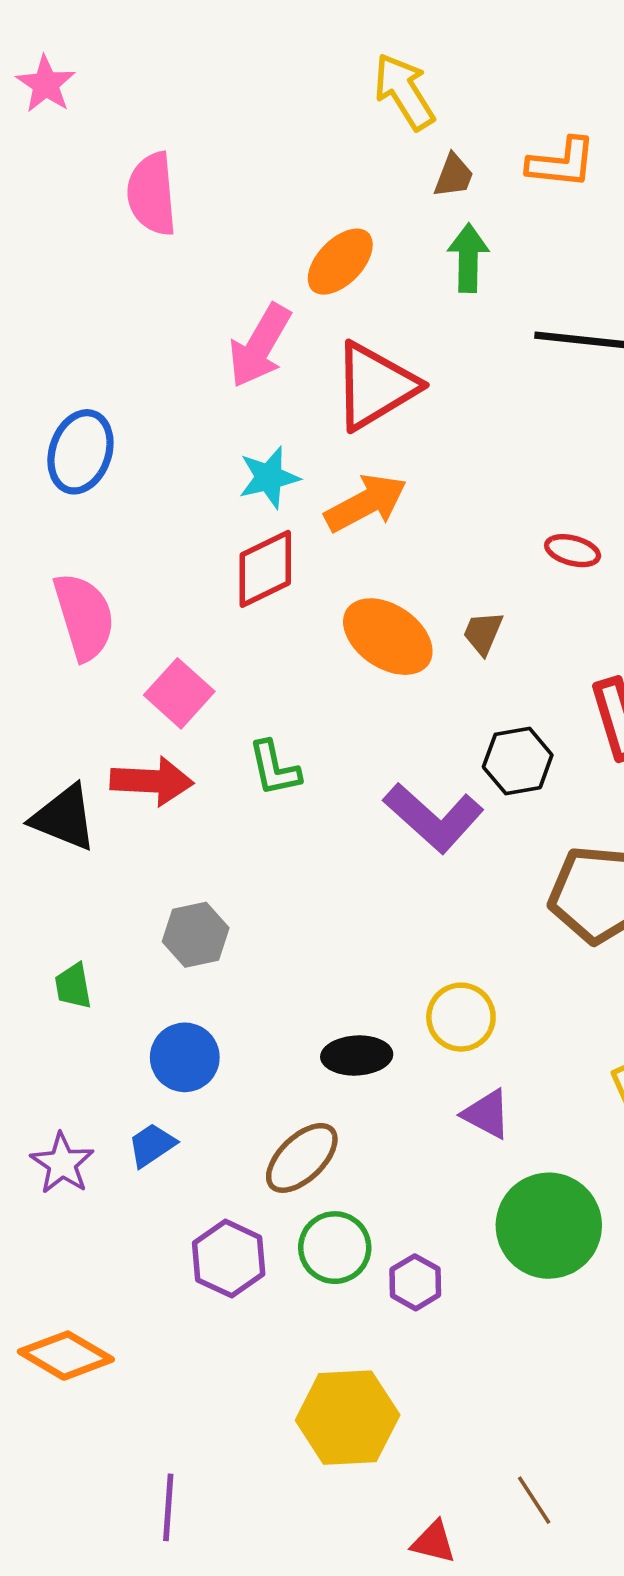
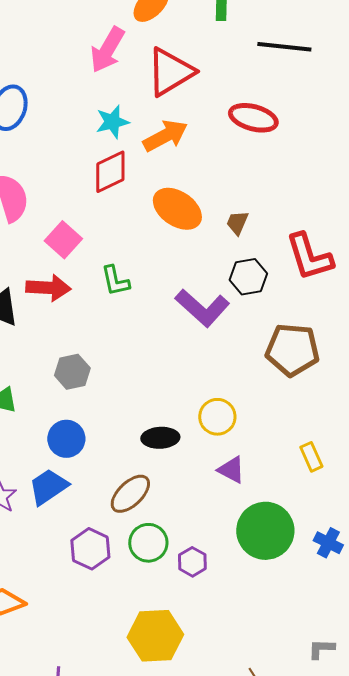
red ellipse: (573, 551) -> (253, 118), moved, size x1.6
brown trapezoid: (483, 633) -> (237, 223), moved
blue trapezoid: (152, 1145) -> (48, 487), size x1.5

